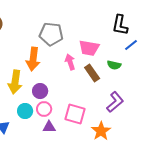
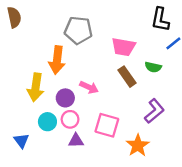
pink arrow: (70, 62) -> (89, 87), moved, turned 133

